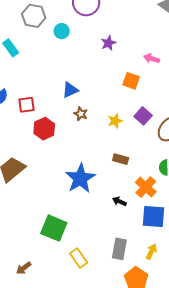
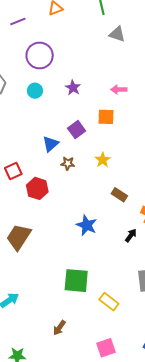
cyan circle: (62, 31) -> (35, 91), moved
purple square: (143, 116) -> (77, 130), moved, turned 30
brown rectangle: (121, 159) -> (119, 195), turned 35
blue star: (80, 178) -> (87, 225), size x0.7
black arrow: (119, 201) -> (131, 235), turned 120

